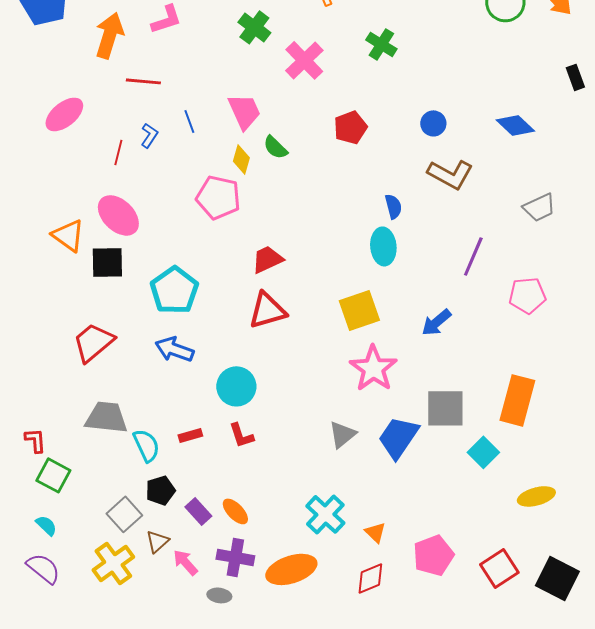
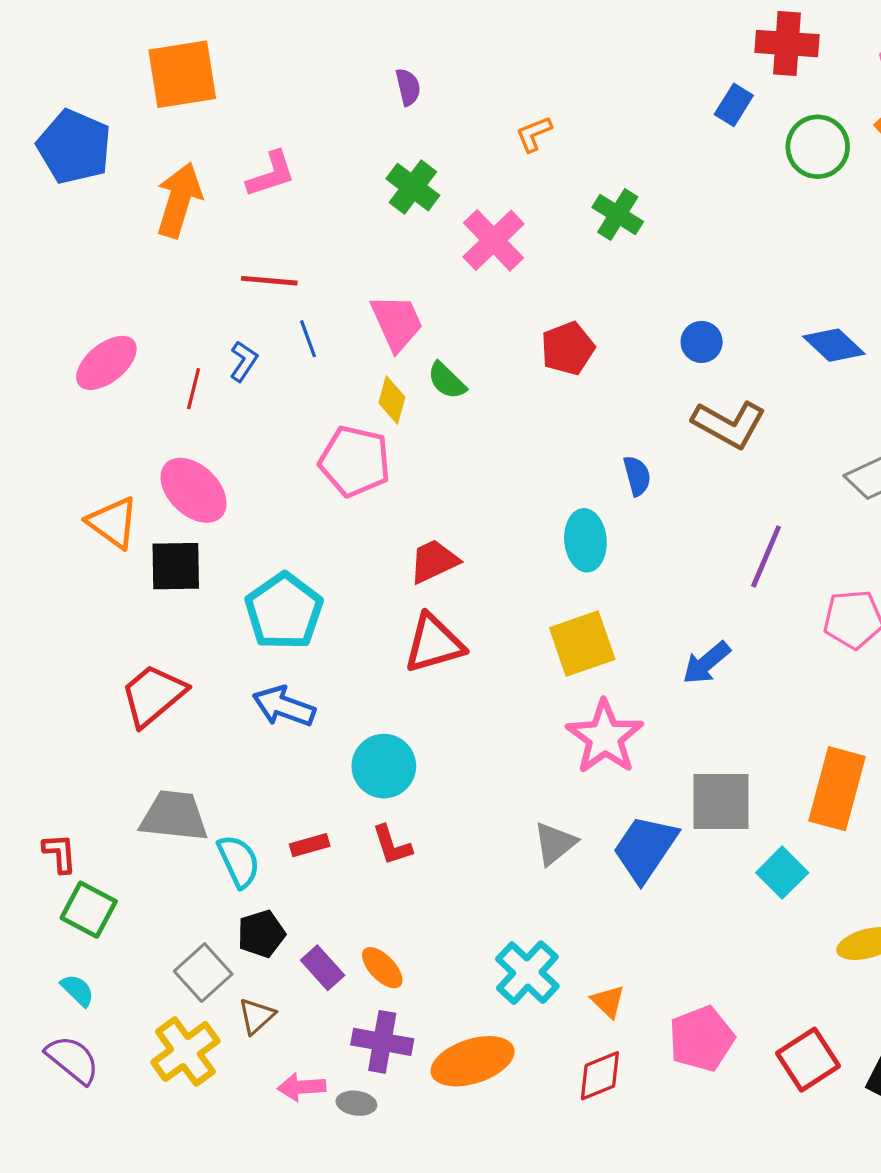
red line: (143, 81) -> (269, 281), moved
pink ellipse: (64, 114) -> (106, 363), moved
cyan ellipse: (383, 246) -> (585, 540), moved
pink arrow: (185, 562) -> (302, 1087), moved, turned -52

